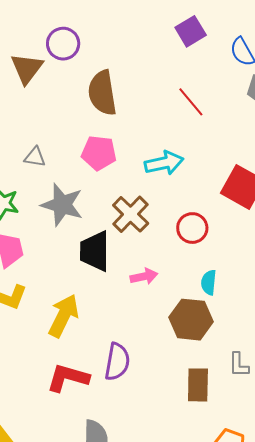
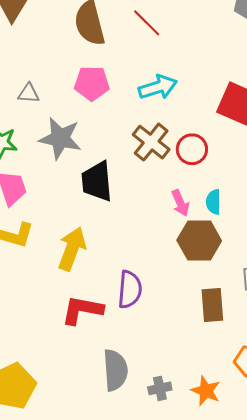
red line: (191, 102) -> (147, 23), moved
brown cross: (131, 214) -> (151, 142), moved
pink arrow: (144, 276) -> (180, 203), moved, turned 84

